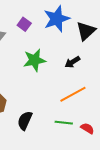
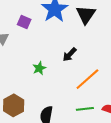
green star: (34, 60) -> (39, 68), moved, size x0.6
black arrow: (72, 62) -> (70, 55), moved

